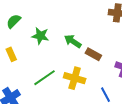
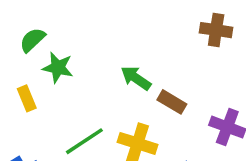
green star: (40, 36) -> (58, 68), moved

